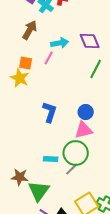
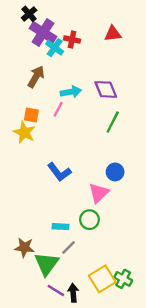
blue L-shape: (50, 112) -> (59, 172), turned 125
blue circle: (86, 112) -> (115, 172), moved
pink triangle: (84, 130) -> (99, 193), turned -30
green circle: (76, 153) -> (89, 220), size x0.7
gray line: (72, 169) -> (69, 248), moved

